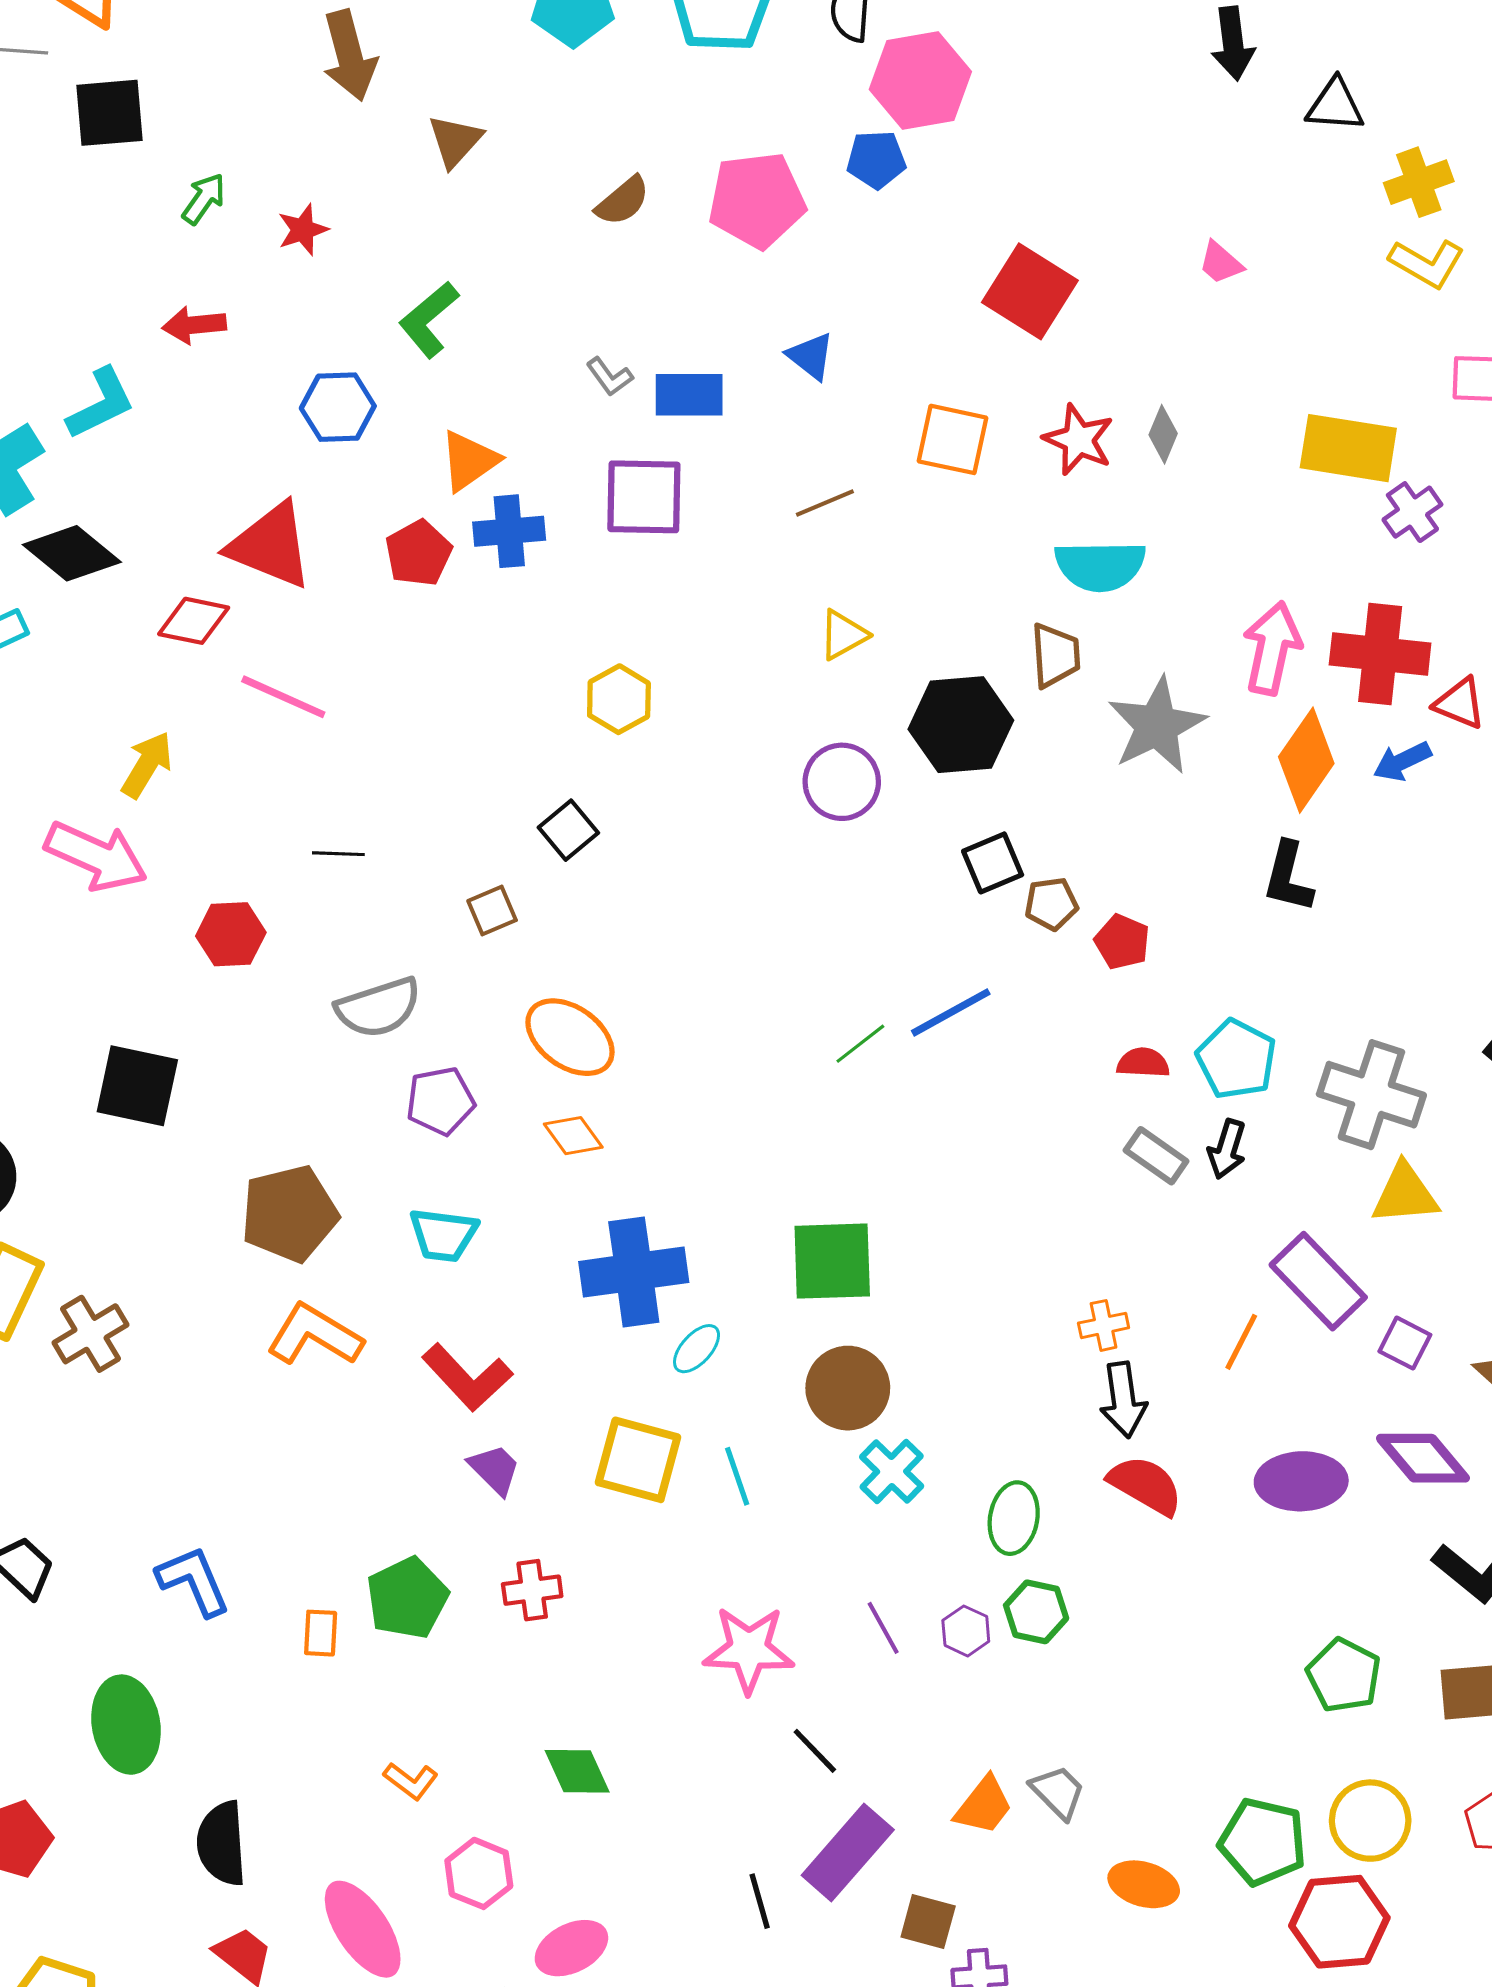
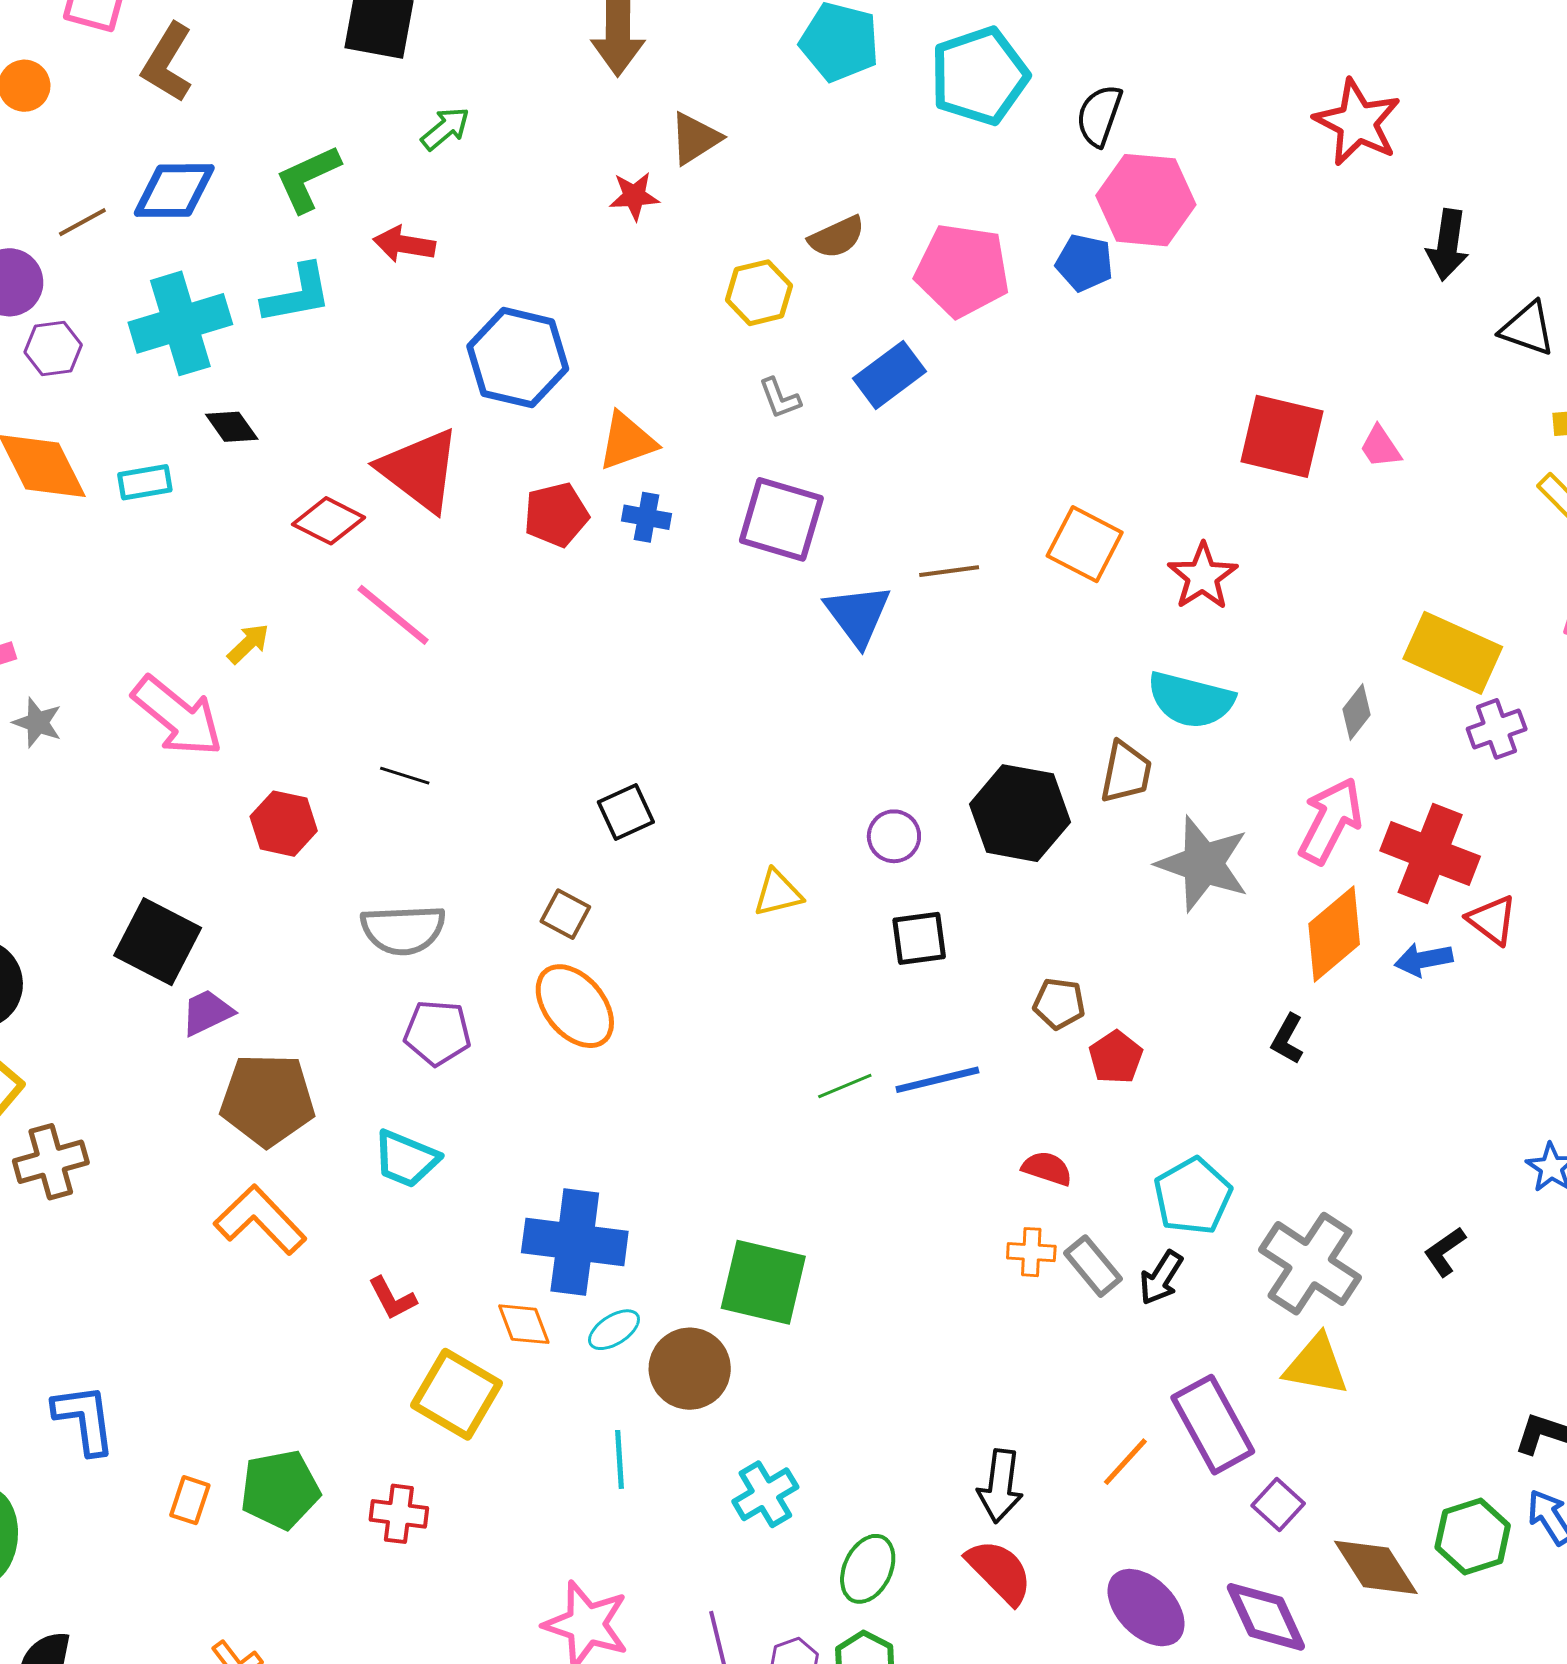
red star: (303, 230) -> (634, 196), moved
red square: (1030, 291) -> (1282, 436), moved, turned -34
green L-shape: (429, 320) -> (308, 178), moved
blue triangle: (811, 356) -> (858, 615), moved, size x1.4
blue rectangle: (689, 395) -> (890, 375), moved, turned -52
blue hexagon: (338, 407) -> (518, 358), size x1.4
gray diamond: (1163, 434) -> (1357, 712), moved
blue cross: (509, 531) -> (647, 517), size x0.7
black diamond: (72, 553) -> (232, 427), size x0.6
yellow triangle: (843, 635) -> (778, 893), moved
yellow hexagon: (619, 699) -> (759, 293), moved
gray star: (1157, 726) -> (1203, 864), turned 30
yellow arrow: (147, 765) -> (248, 644), size x0.7
purple circle: (842, 782) -> (894, 836), size x0.7
black square: (993, 863) -> (919, 938), moved
black L-shape: (1288, 877) -> (1287, 1039), size x0.7
brown square: (492, 911) -> (565, 914), moved, turned 36
red semicircle: (1143, 1063) -> (1047, 1168), moved
orange diamond: (573, 1136) -> (524, 1324), moved
orange cross: (1104, 1325) -> (1031, 1252), moved
red L-shape: (467, 1377) -> (392, 1298), size x0.6
brown circle: (848, 1388) -> (690, 1369), moved
yellow square: (638, 1460) -> (457, 1394), moved
purple trapezoid: (495, 1469) -> (207, 1012), moved, turned -86
purple ellipse: (1301, 1481) -> (1146, 1608), turned 32

